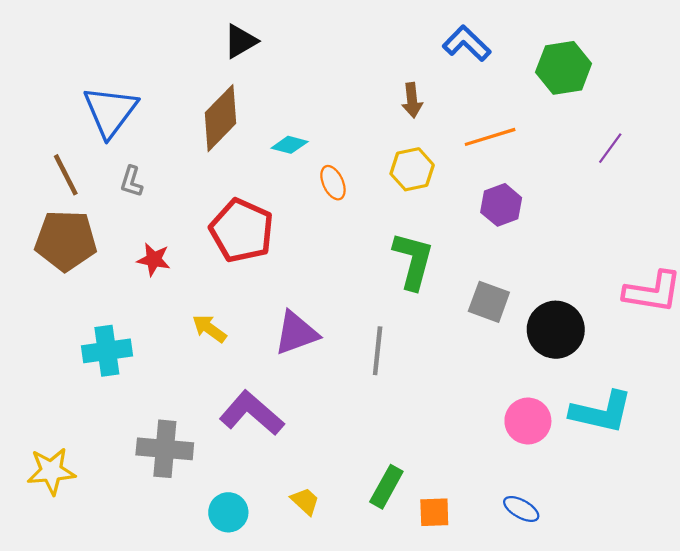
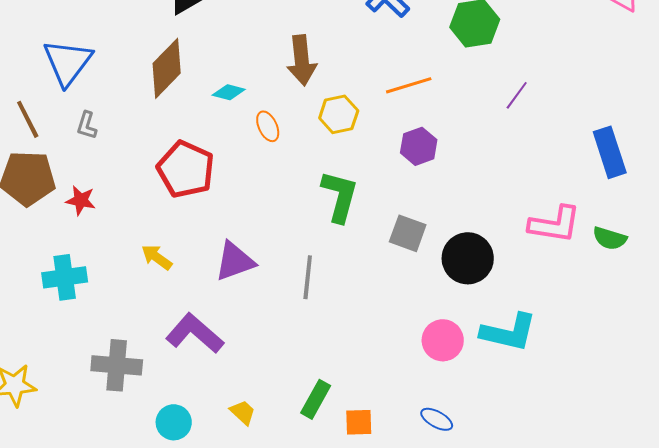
brown arrow: (412, 100) -> (302, 60), moved, size x1.6
red star: (154, 259) -> (81, 200), moved

